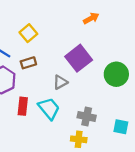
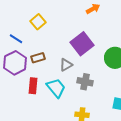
brown rectangle: (28, 63) -> (38, 58), moved
gray cross: (87, 116) -> (85, 82), moved

